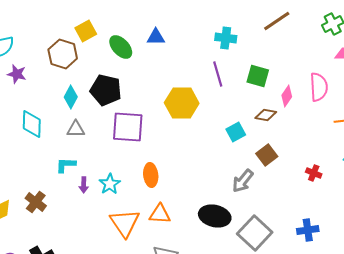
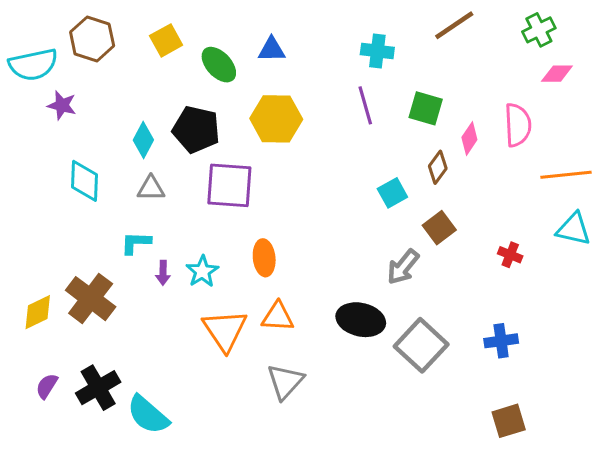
brown hexagon: (63, 54) -> (92, 39), moved
yellow hexagon: (182, 103) -> (276, 119), moved
brown diamond: (266, 115) -> (438, 167), turned -65
brown cross: (36, 202) -> (91, 299), size x1.5

